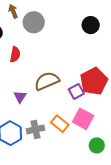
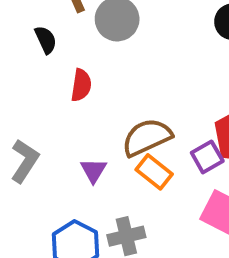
orange rectangle: (60, 124) -> (154, 172), moved

